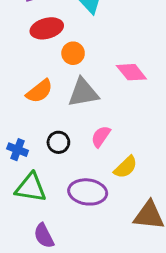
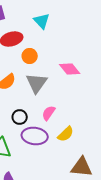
gray triangle: (83, 93) -> (37, 83), turned -45
purple ellipse: (88, 192) -> (35, 136), moved

